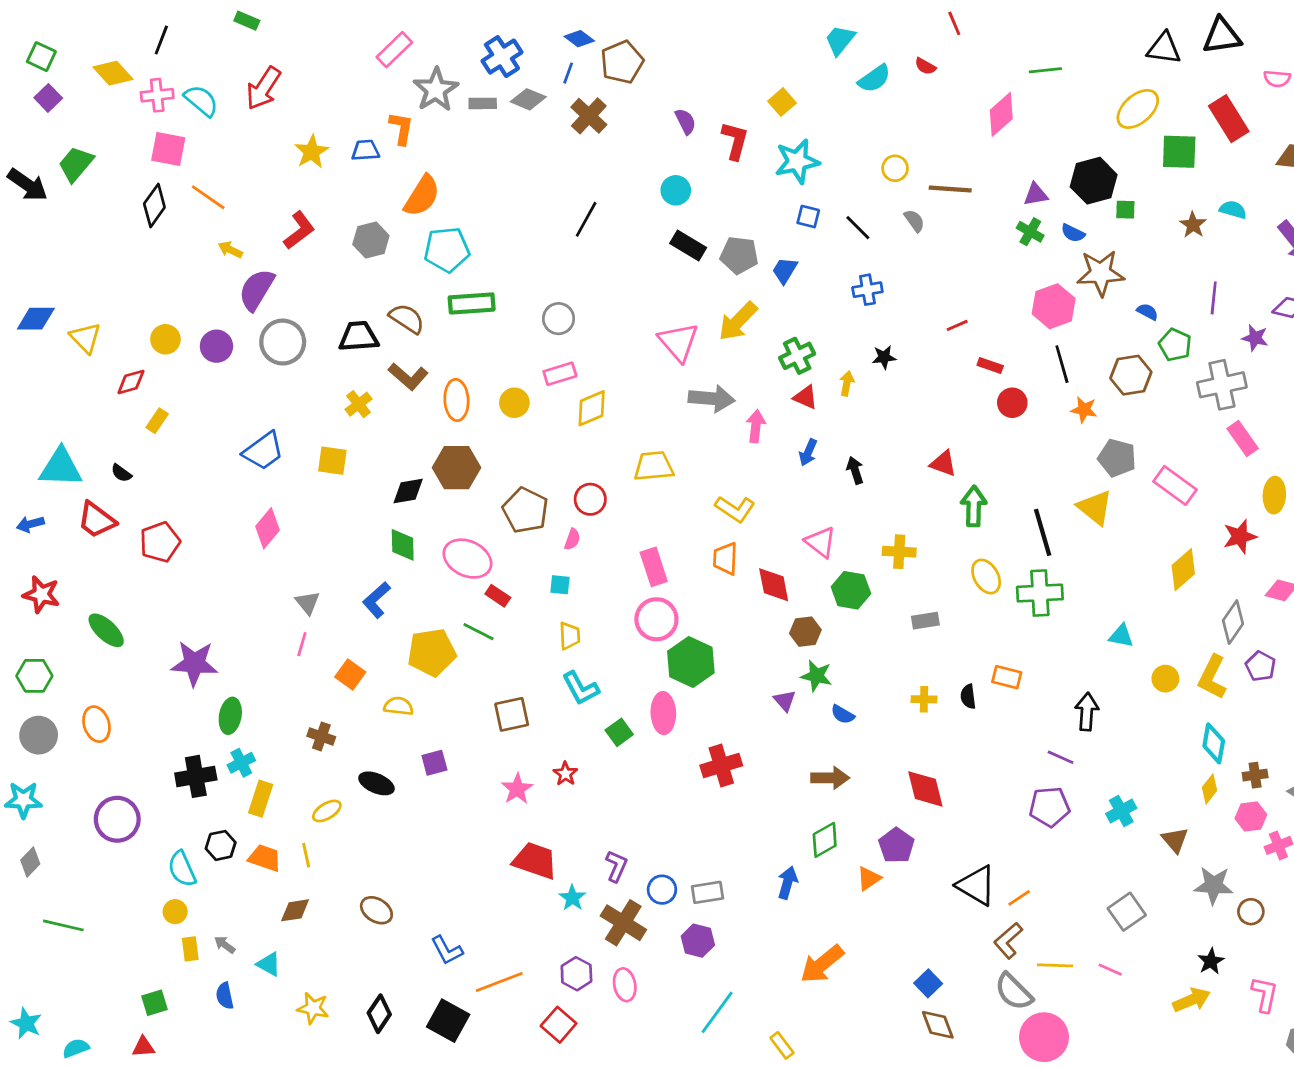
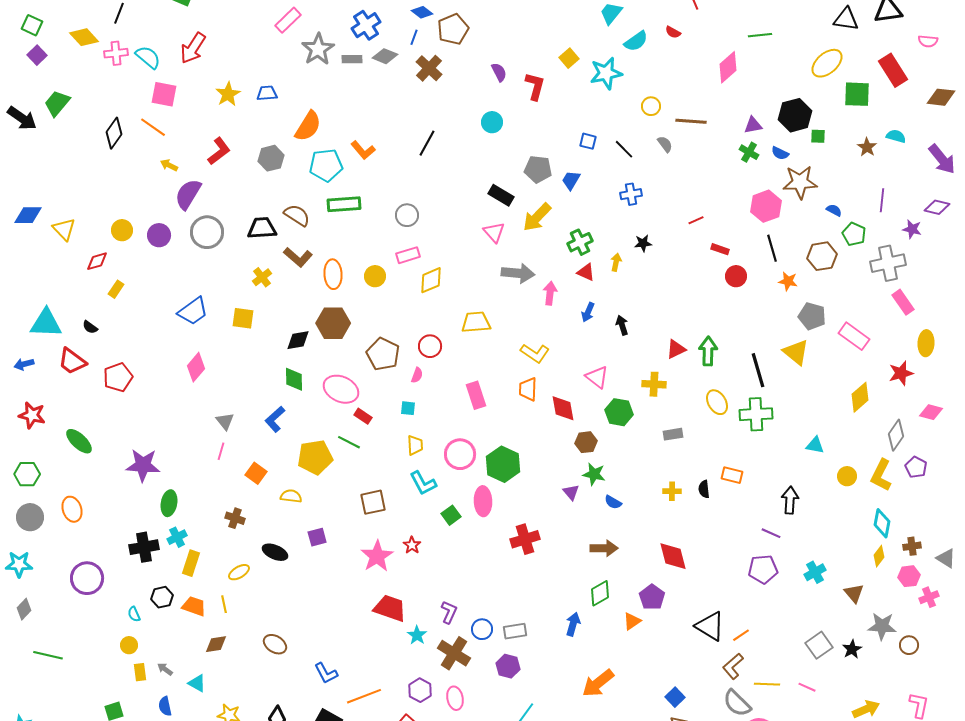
orange L-shape: (401, 128) -> (363, 150), moved, turned 130
pink square: (168, 149) -> (164, 94), moved
cyan star: (797, 161) -> (606, 73), moved
black rectangle: (688, 245) -> (501, 195), moved
pink triangle: (679, 342) -> (494, 232), size x0.7
red triangle: (943, 463) -> (676, 349), moved, turned -45
pink circle: (656, 619) -> (460, 454), moved
pink star: (517, 789) -> (377, 556), size x1.4
cyan semicircle: (182, 869) -> (134, 614), size x0.6
black star: (1211, 961) -> (852, 649), moved

